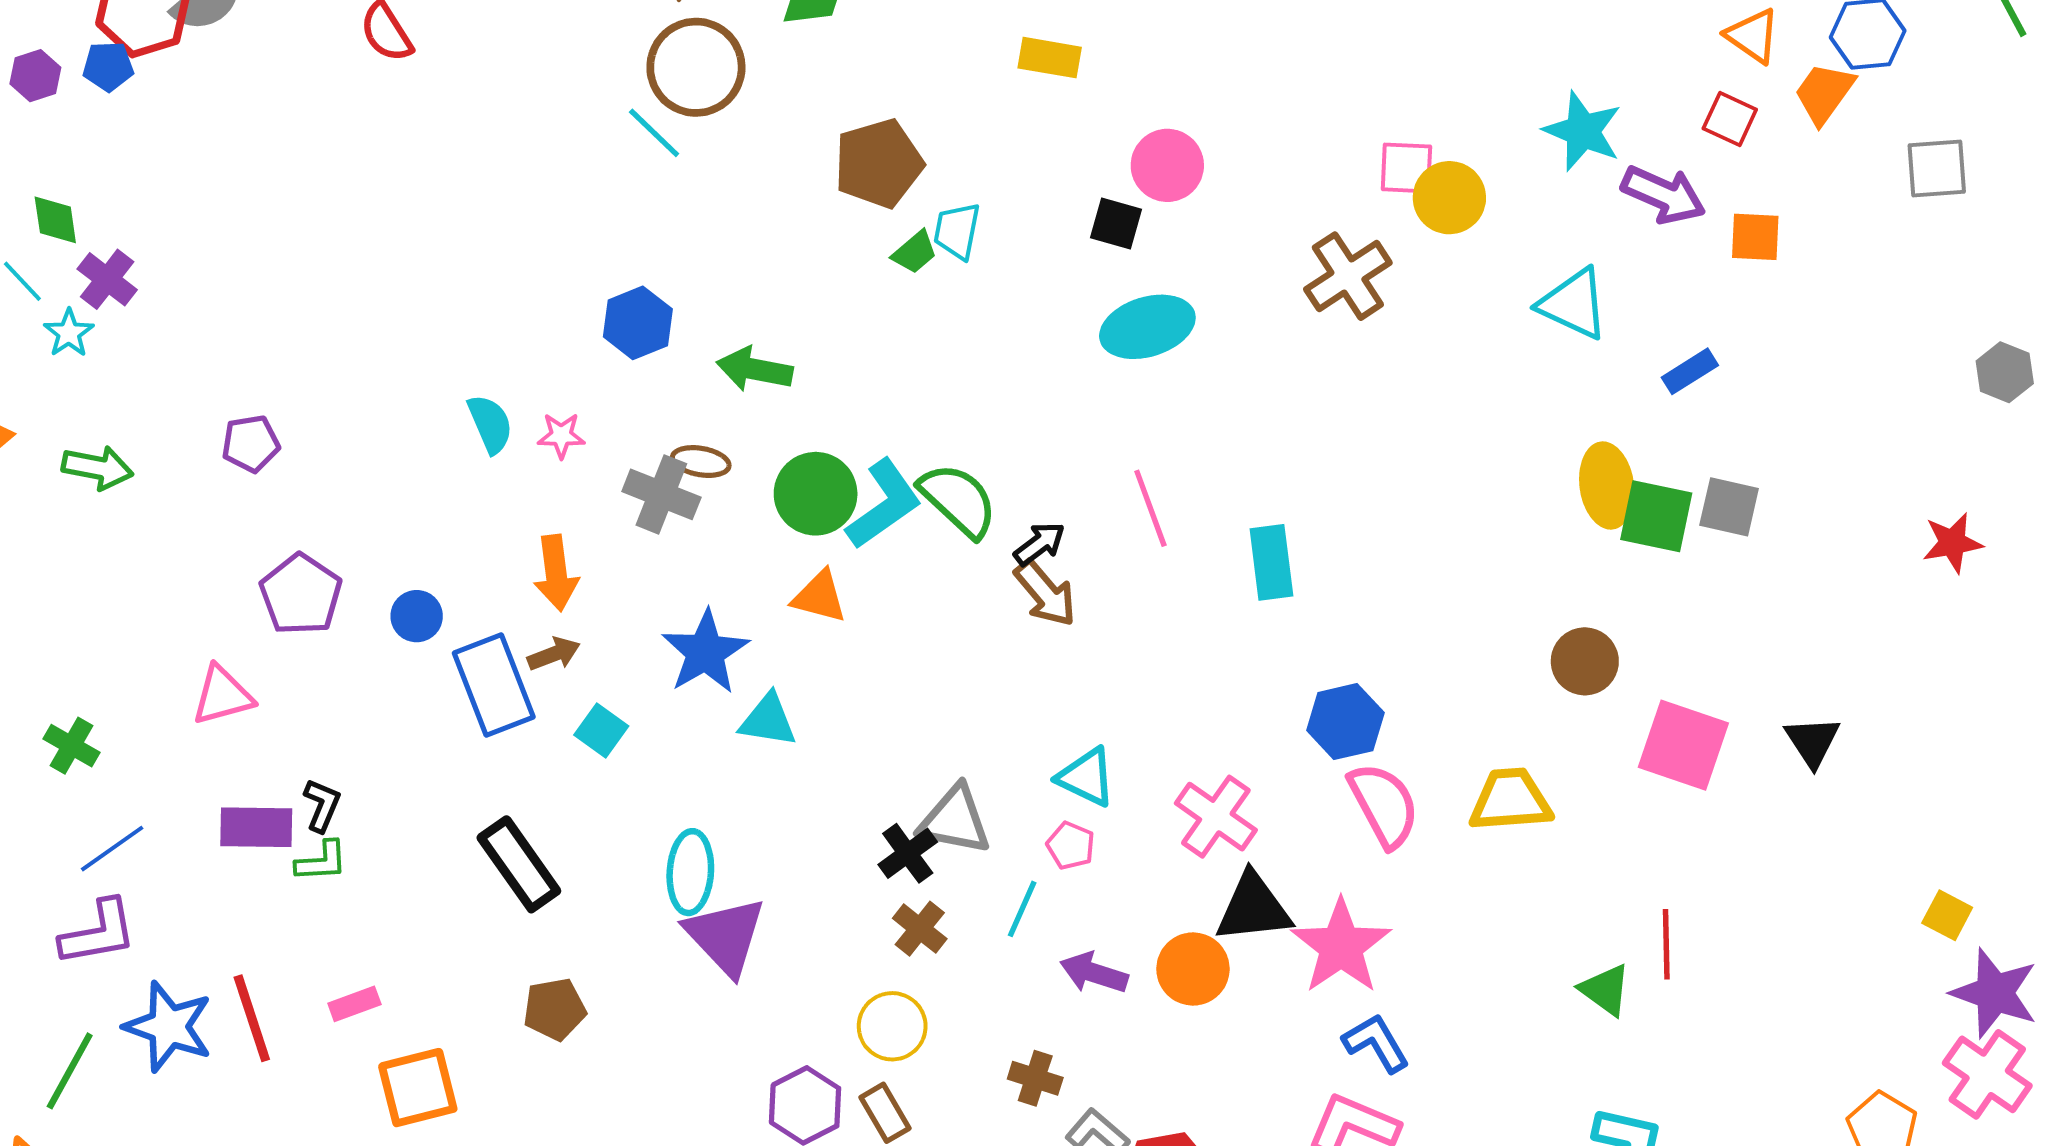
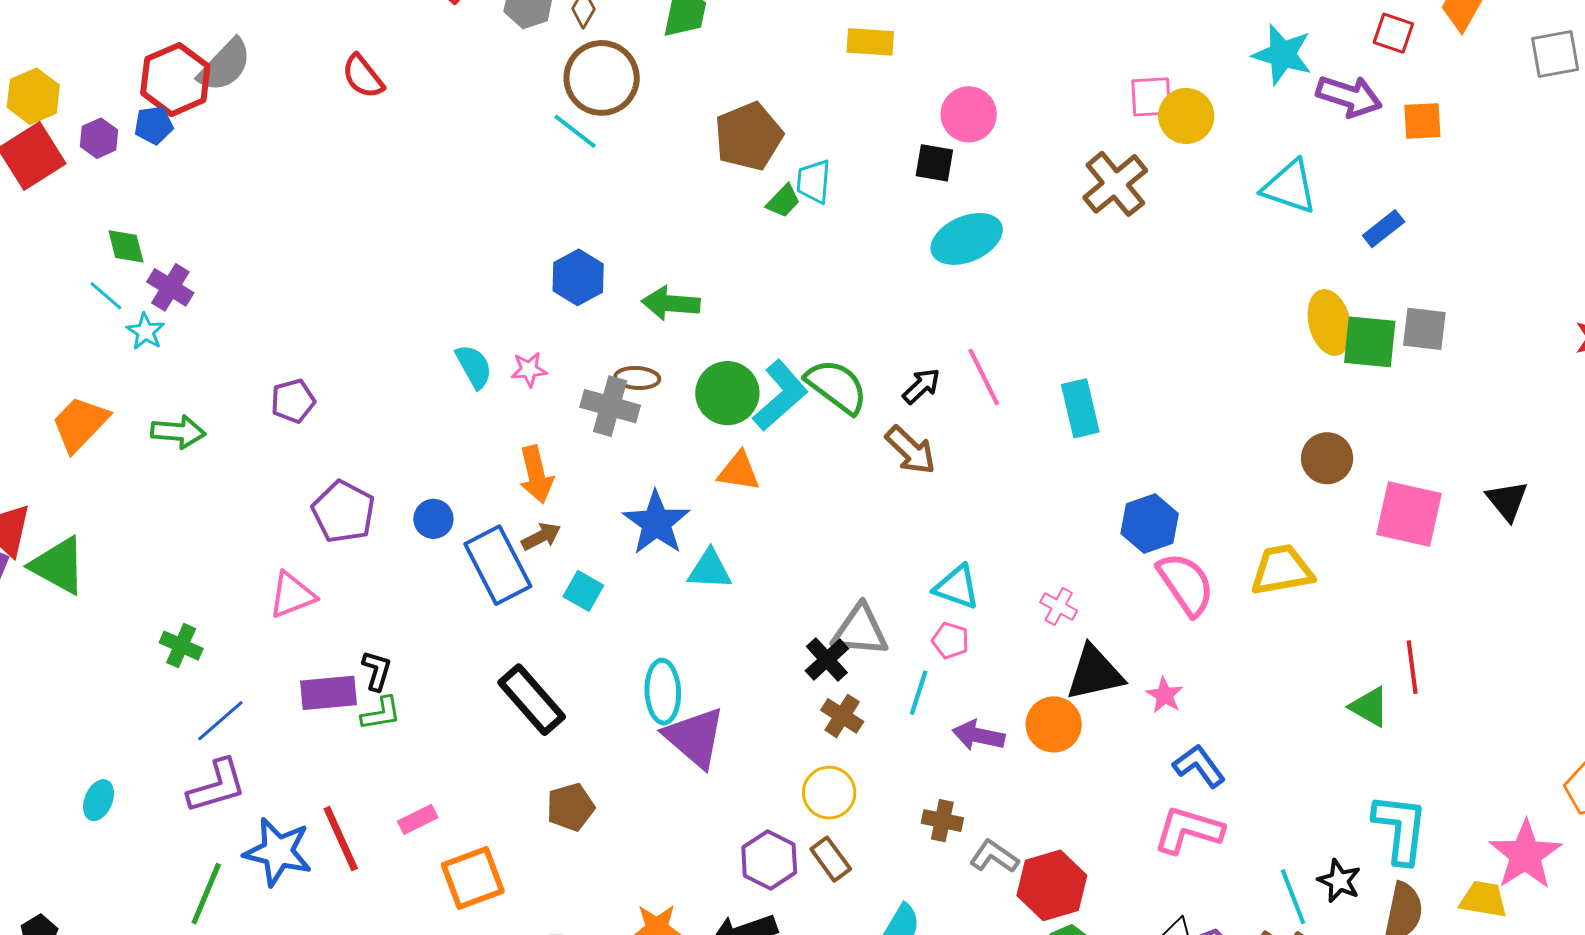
black arrow: (1040, 544) -> (921, 386), moved
pink cross: (1216, 817) -> (1059, 607), size x0.6
pink star: (1341, 946) -> (1165, 695), size x0.5

